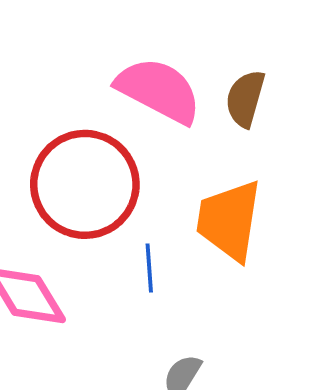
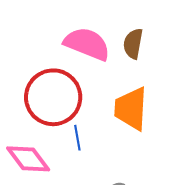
blue line: (149, 268) -> (77, 138), moved

